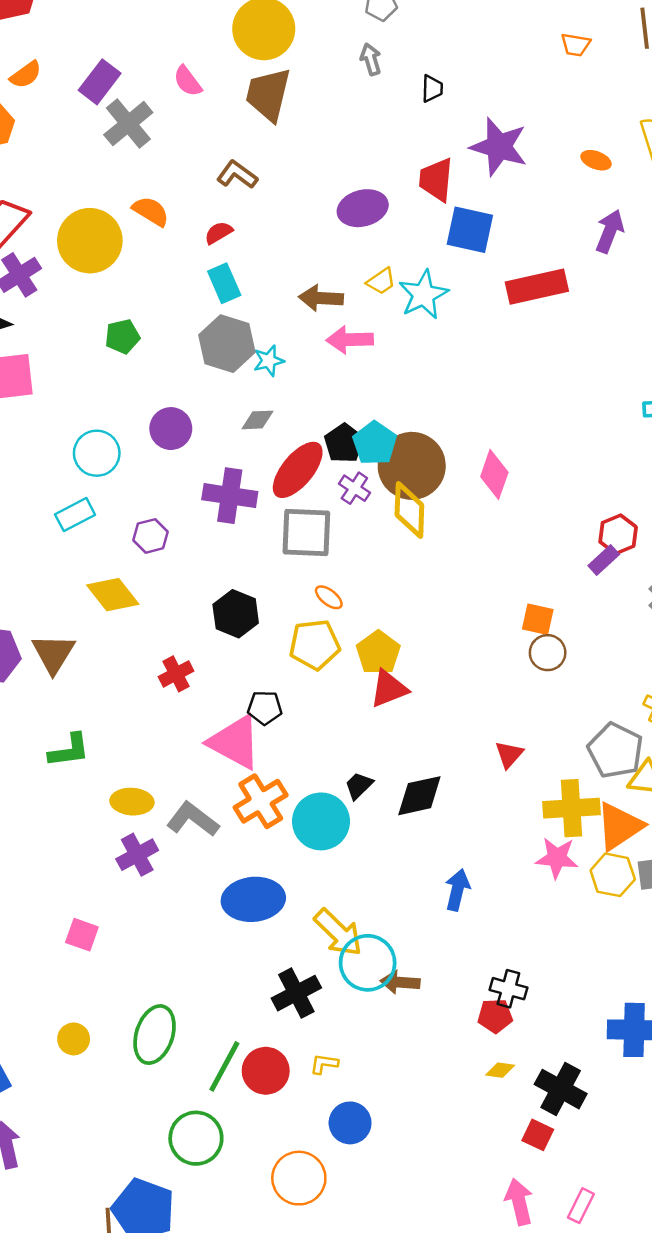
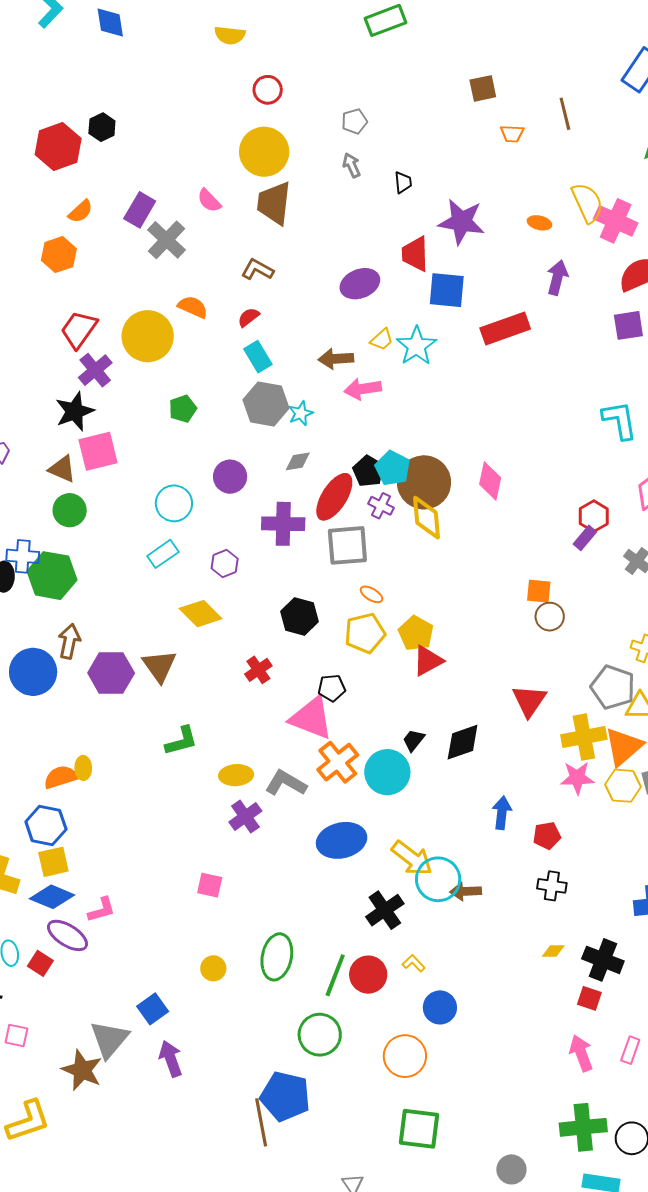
red triangle: (509, 754) -> (529, 701), size x1.5
red pentagon: (495, 1016) -> (547, 836), moved
yellow L-shape: (324, 1064) -> (414, 963), turned 45

